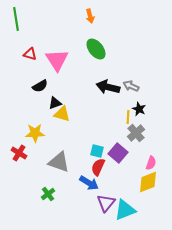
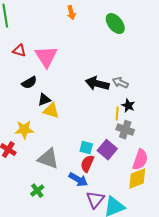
orange arrow: (90, 16) -> (71, 13), moved
green ellipse: (96, 49) -> (115, 24), moved
gray cross: (136, 133) -> (125, 130), turned -30
pink semicircle: (151, 163) -> (140, 160), size x1.5

